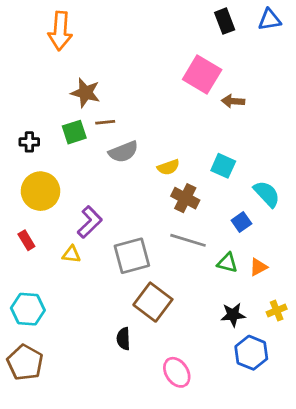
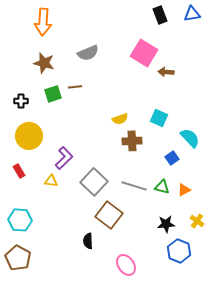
brown star: (85, 93) -> (44, 63), moved
gray semicircle: (123, 152) -> (88, 53), moved
brown cross: (185, 198) -> (132, 141), turned -30
gray line: (188, 240) -> (134, 186), moved
gray square: (132, 256) -> (94, 182), turned -32
yellow cross: (277, 311) -> (197, 221), turned -32

